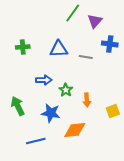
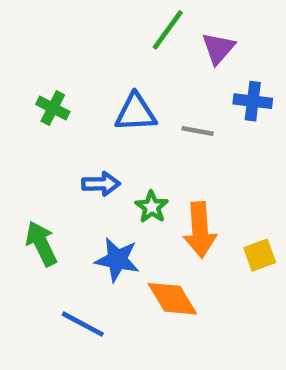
green cross: (23, 47) -> (53, 108), turned 32
orange arrow: (87, 100) -> (200, 230), size x1.6
orange diamond: (75, 130) -> (172, 299), turned 65
blue line: (36, 141) -> (83, 324), turned 42

